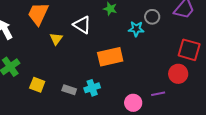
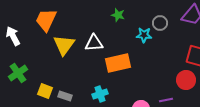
white triangle: (82, 25) -> (94, 43), moved, turned -36
yellow triangle: (56, 39) -> (64, 45), size x1.6
gray rectangle: (69, 90) -> (65, 96), moved

